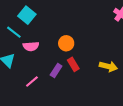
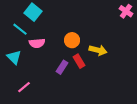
yellow arrow: (108, 66) -> (98, 50), moved
pink line: (32, 82) -> (24, 87), moved

